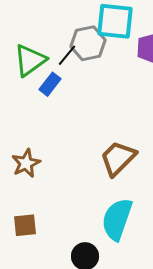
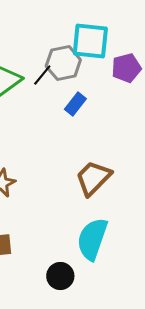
blue rectangle: (50, 84) -> (75, 104), moved

